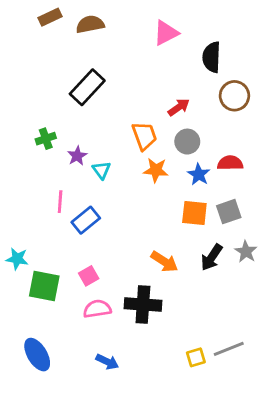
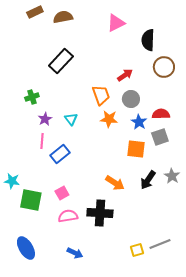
purple star: (77, 156) -> (45, 119), moved
gray square: (229, 212) -> (160, 137), moved

